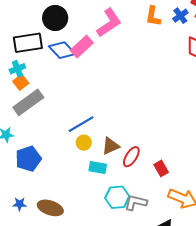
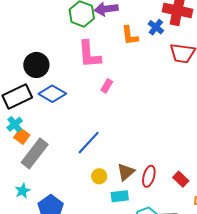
pink L-shape: (109, 23) -> (89, 54), turned 136
pink rectangle: (82, 47) -> (107, 86), moved, size x0.6
blue line: (81, 124) -> (89, 143), moved

